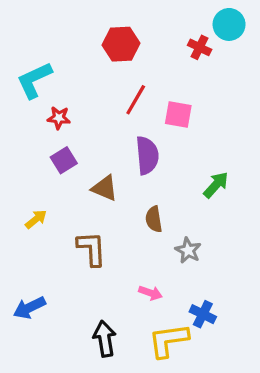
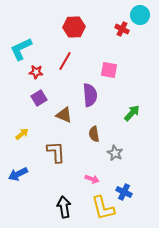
red line: (136, 100) -> (65, 61), moved
blue arrow: (29, 308) -> (18, 174), moved
yellow L-shape: (168, 340) -> (103, 208), turned -96

